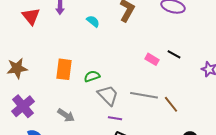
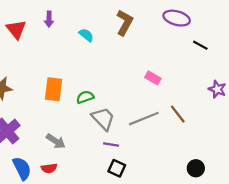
black line: (174, 54) -> (200, 45), moved
gray line: (144, 95) -> (144, 119), turned -32
brown line: (171, 104) -> (178, 114), moved

